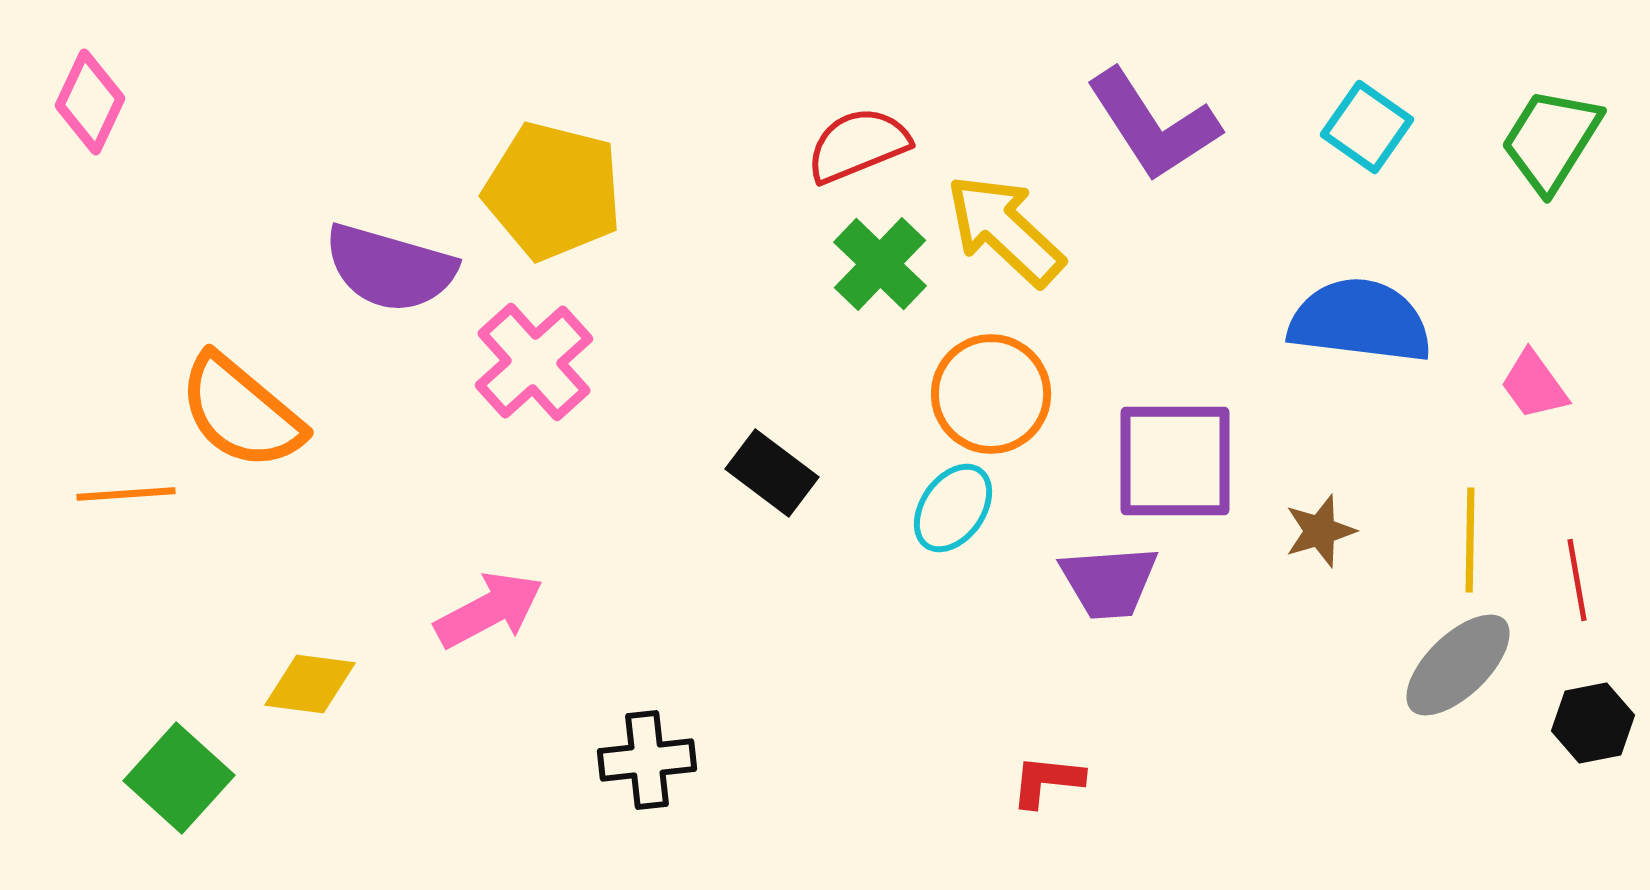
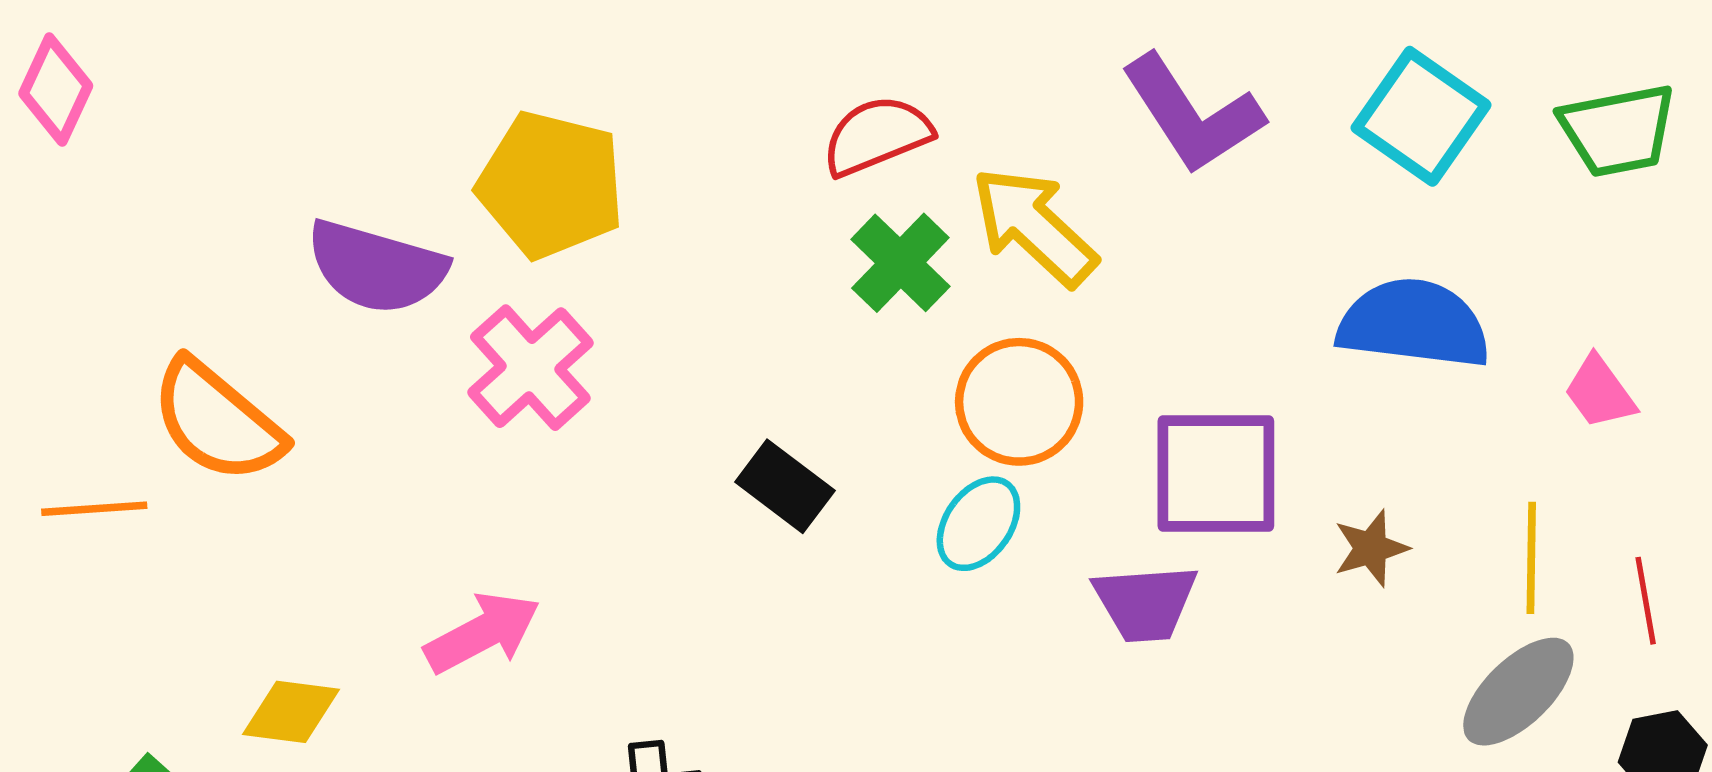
cyan square: (1367, 127) -> (1421, 116), size x1.4
green trapezoid: (1551, 140) -> (1618, 130), turned -133

